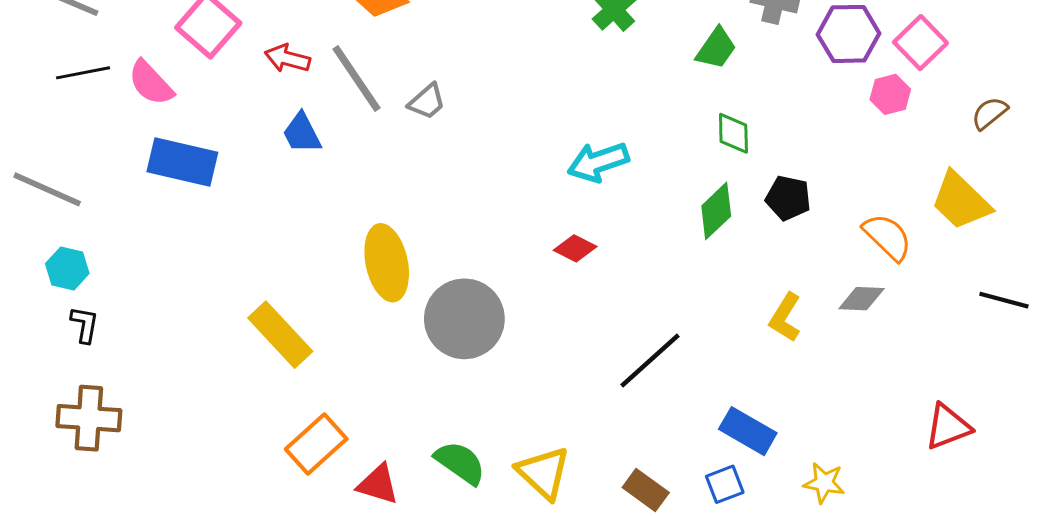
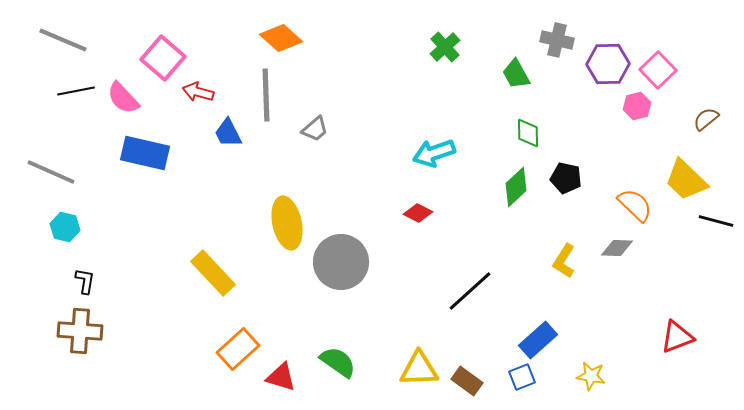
green trapezoid: (716, 48) -> (516, 74), turned 116
red arrow: (287, 58) -> (198, 92), moved
gray line: (356, 79) -> (266, 95), turned 32
gray trapezoid: (427, 102) -> (315, 129), moved
black line: (1004, 300) -> (716, 221), moved
black L-shape: (85, 325) -> (85, 281), moved
blue rectangle: (748, 431) -> (538, 340), turned -72
yellow triangle: (544, 473) -> (419, 369), moved, turned -45

